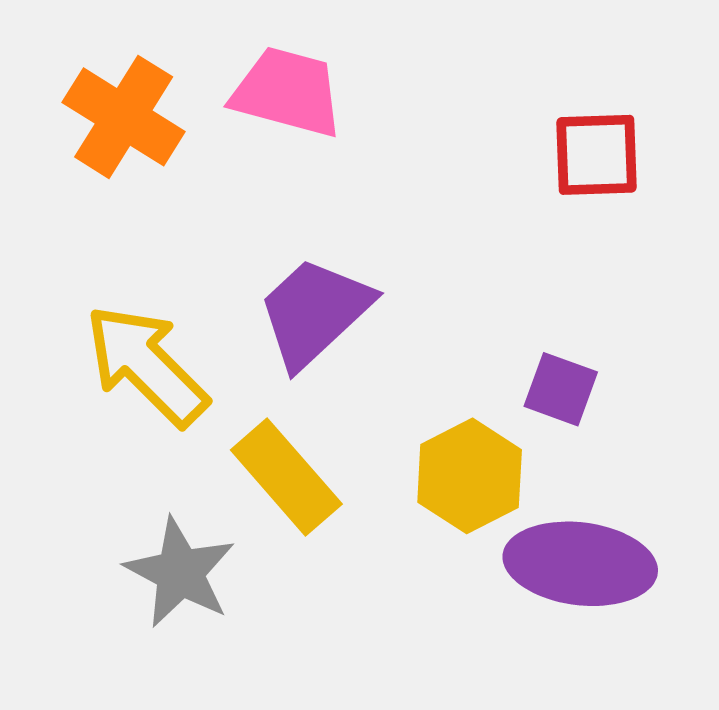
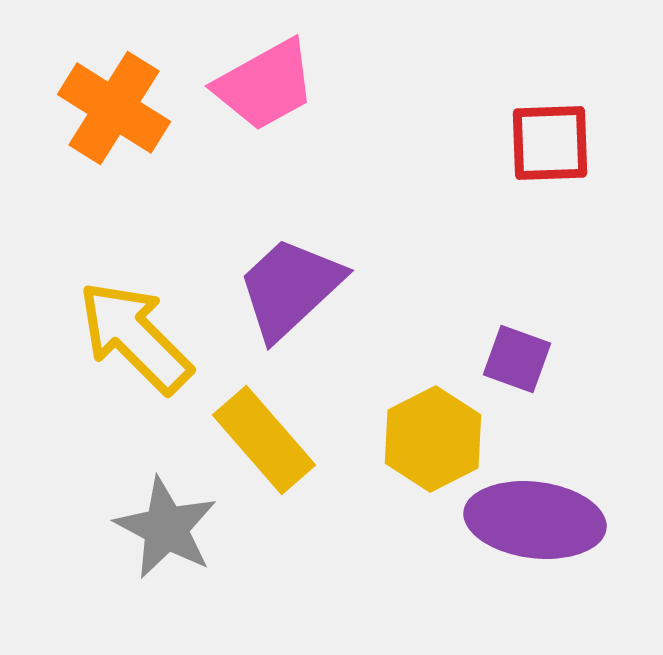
pink trapezoid: (287, 92) -> (265, 85), turned 136

